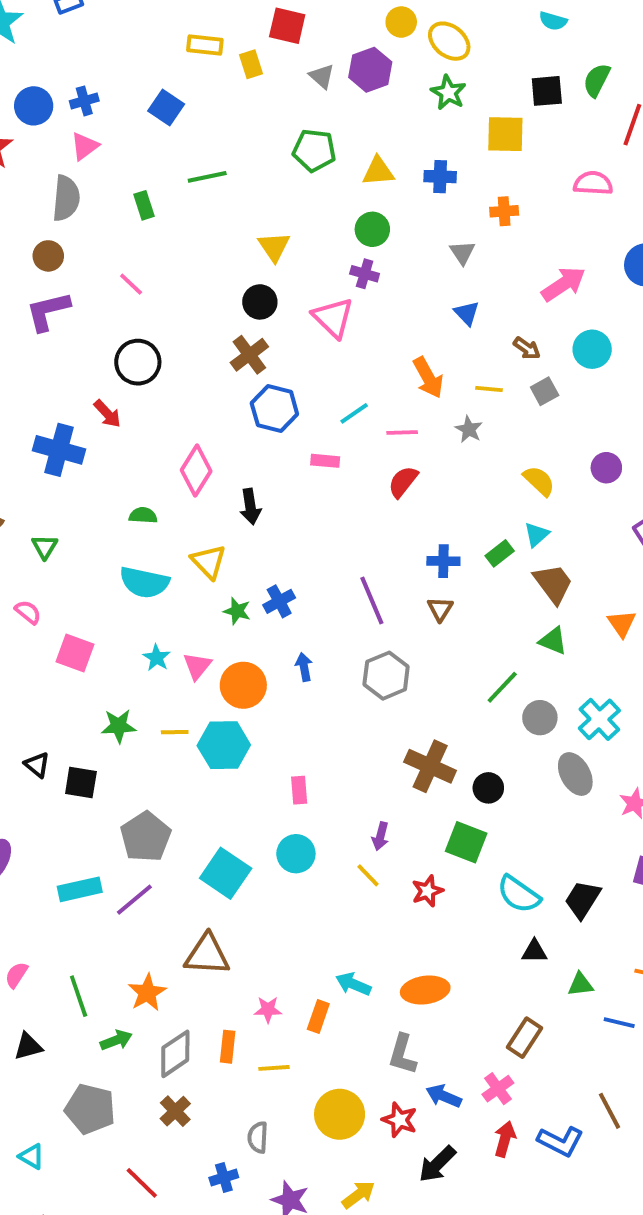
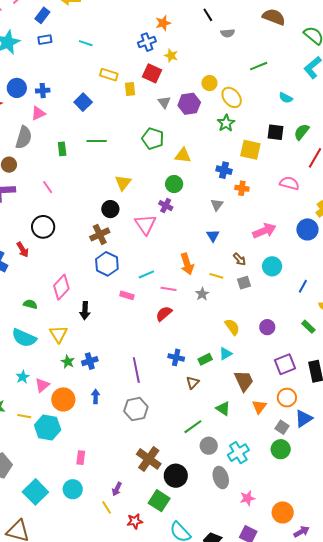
blue cross: (440, 177) -> (224, 170), moved
brown trapezoid: (553, 584) -> (244, 381), moved
brown triangle: (440, 609) -> (193, 383), moved
black circle: (488, 788) -> (176, 476), size x1.5

